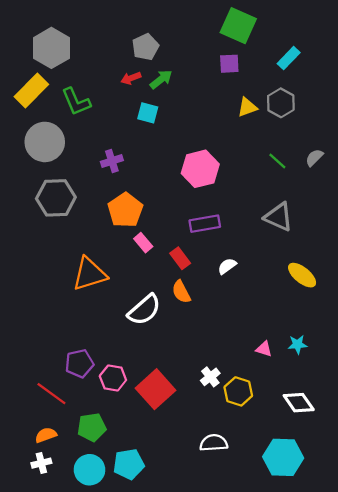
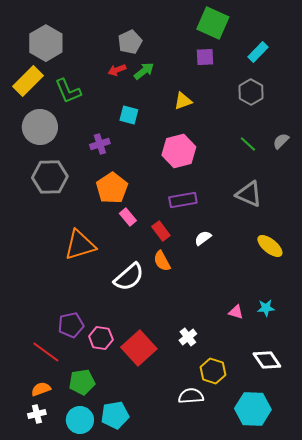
yellow triangle: (247, 107) -> (183, 101), moved
cyan square: (148, 113) -> (129, 115), moved
yellow hexagon: (238, 391) -> (213, 371), moved

